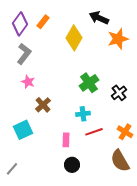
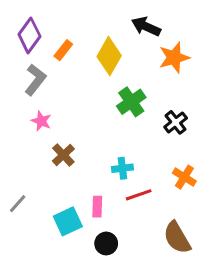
orange rectangle: (43, 22) -> (63, 50), moved
green cross: (89, 83) -> (131, 102), moved
black cross: (119, 93) -> (176, 122), moved
cyan square: (23, 130) -> (68, 221), moved
orange cross: (125, 132) -> (184, 177), moved
gray line: (12, 169) -> (18, 204), moved

